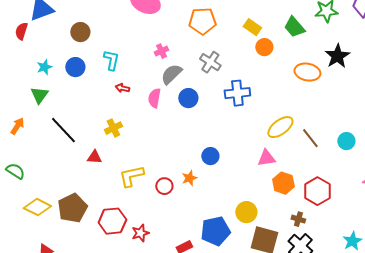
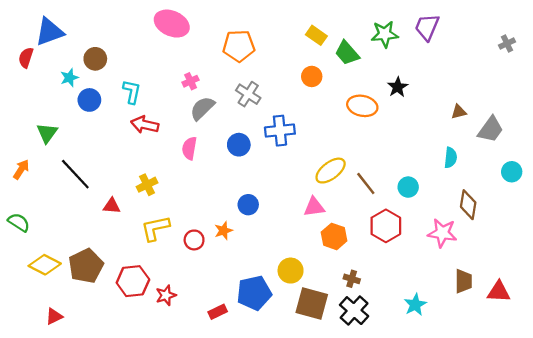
yellow rectangle: (252, 27) -> (316, 35), moved
black star: (337, 56) -> (398, 87), size x0.7
cyan star: (44, 67) -> (69, 78), moved
red arrow: (122, 88) -> (145, 125), size x1.6
pink semicircle: (154, 98) -> (189, 148), moved
blue circle: (188, 98) -> (239, 145), moved
yellow cross: (113, 128) -> (147, 185), moved
red hexagon: (317, 191) -> (386, 226), moved

